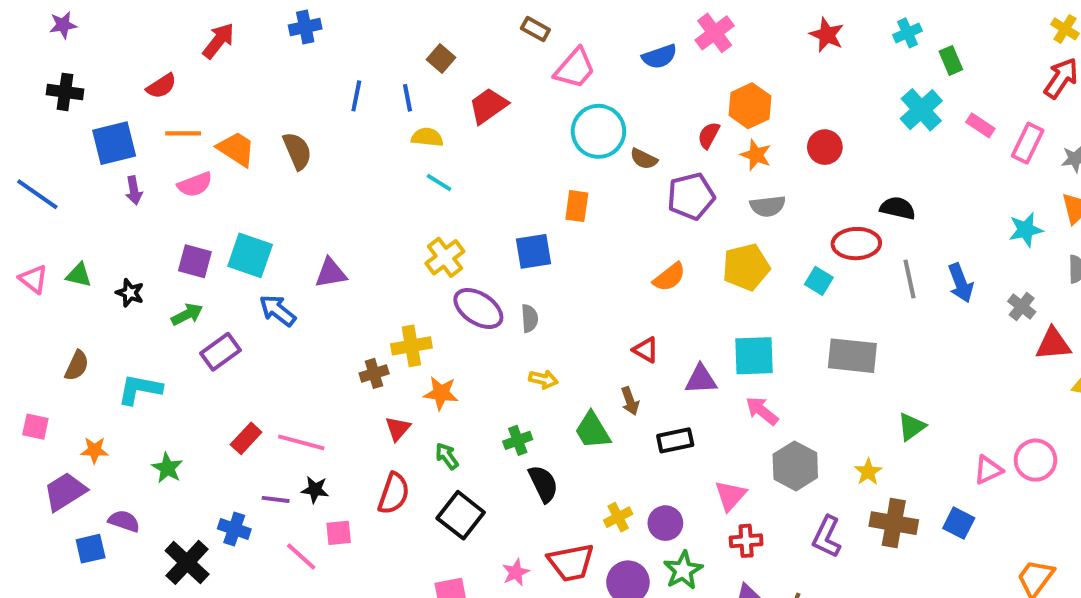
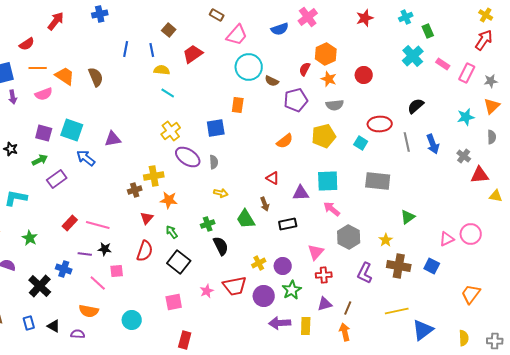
red star: (827, 35) -> (365, 18), turned 30
black semicircle: (898, 208) -> (416, 106), moved, turned -54

